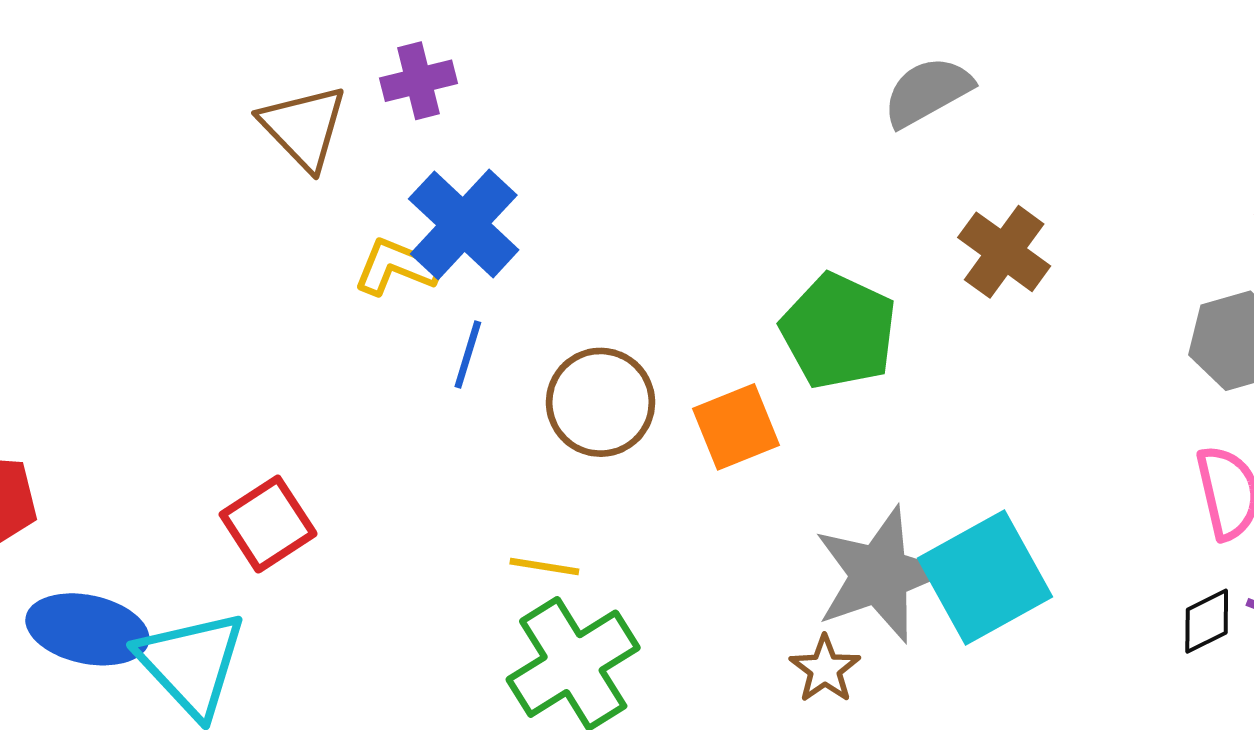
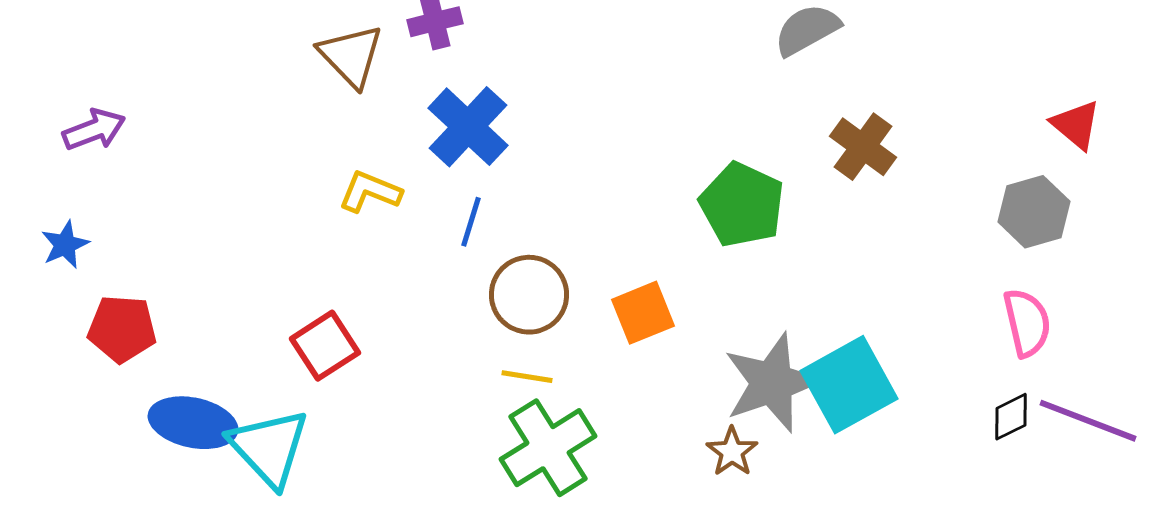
yellow L-shape: (397, 267) -> (370, 192), moved
brown circle: (601, 402) -> (529, 295), moved
orange square: (736, 427) -> (643, 313), moved

